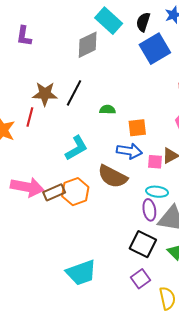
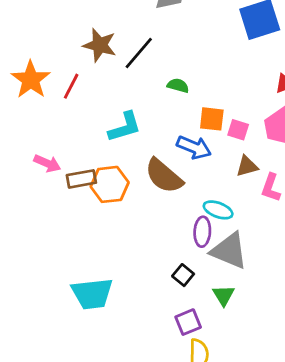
red line: (30, 117) -> (71, 86), moved
pink square: (155, 162) -> (238, 130), moved
pink arrow: (27, 187) -> (47, 163), size x0.6
black square: (143, 244) -> (183, 275), size x0.6
purple square: (141, 279) -> (188, 322), moved

